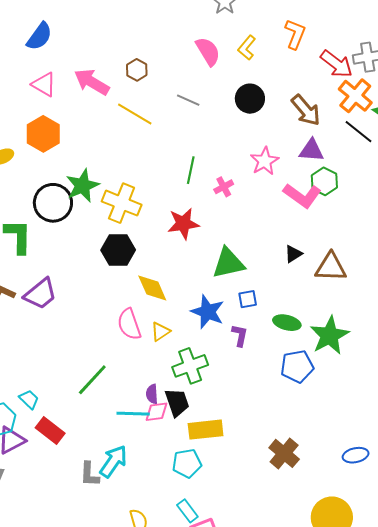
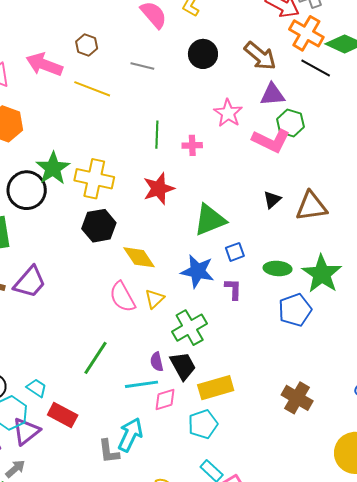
pink cross: (224, 187) -> (192, 145), turned 36
pink diamond: (157, 412) -> (165, 399), moved

